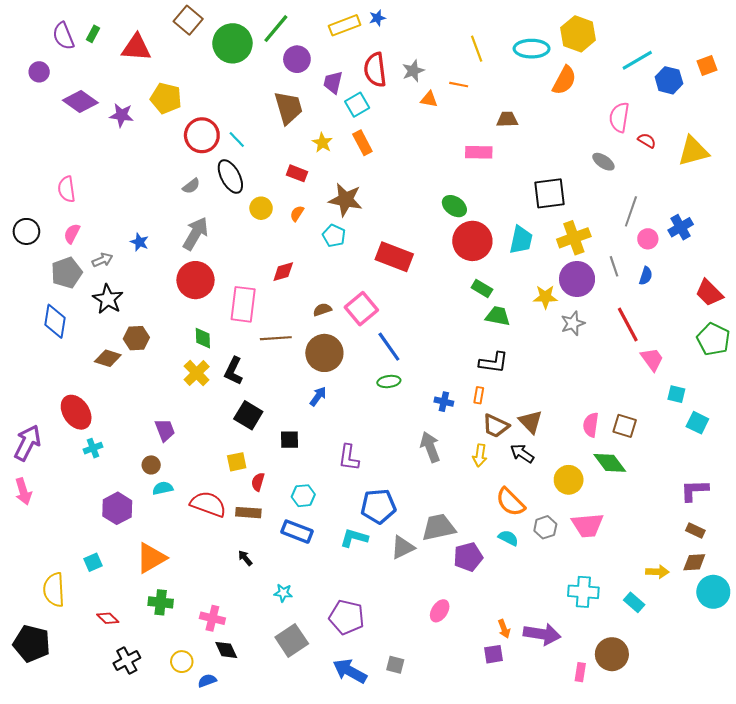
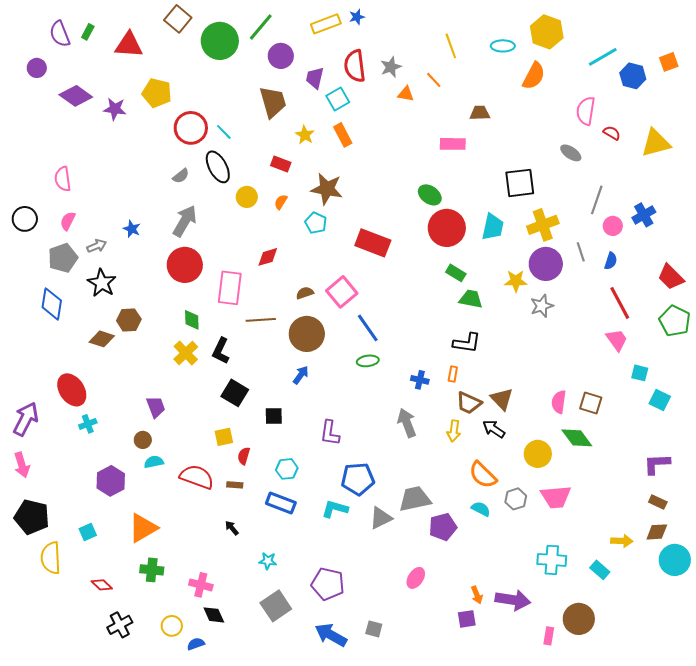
cyan ellipse: (532, 49) -> (503, 46), size x0.7
orange line: (459, 85) -> (434, 80), turned 36
red line: (628, 324) -> (620, 303), moved
brown rectangle: (248, 513) -> (235, 485), size x0.7
black pentagon: (32, 644) -> (32, 517), moved

